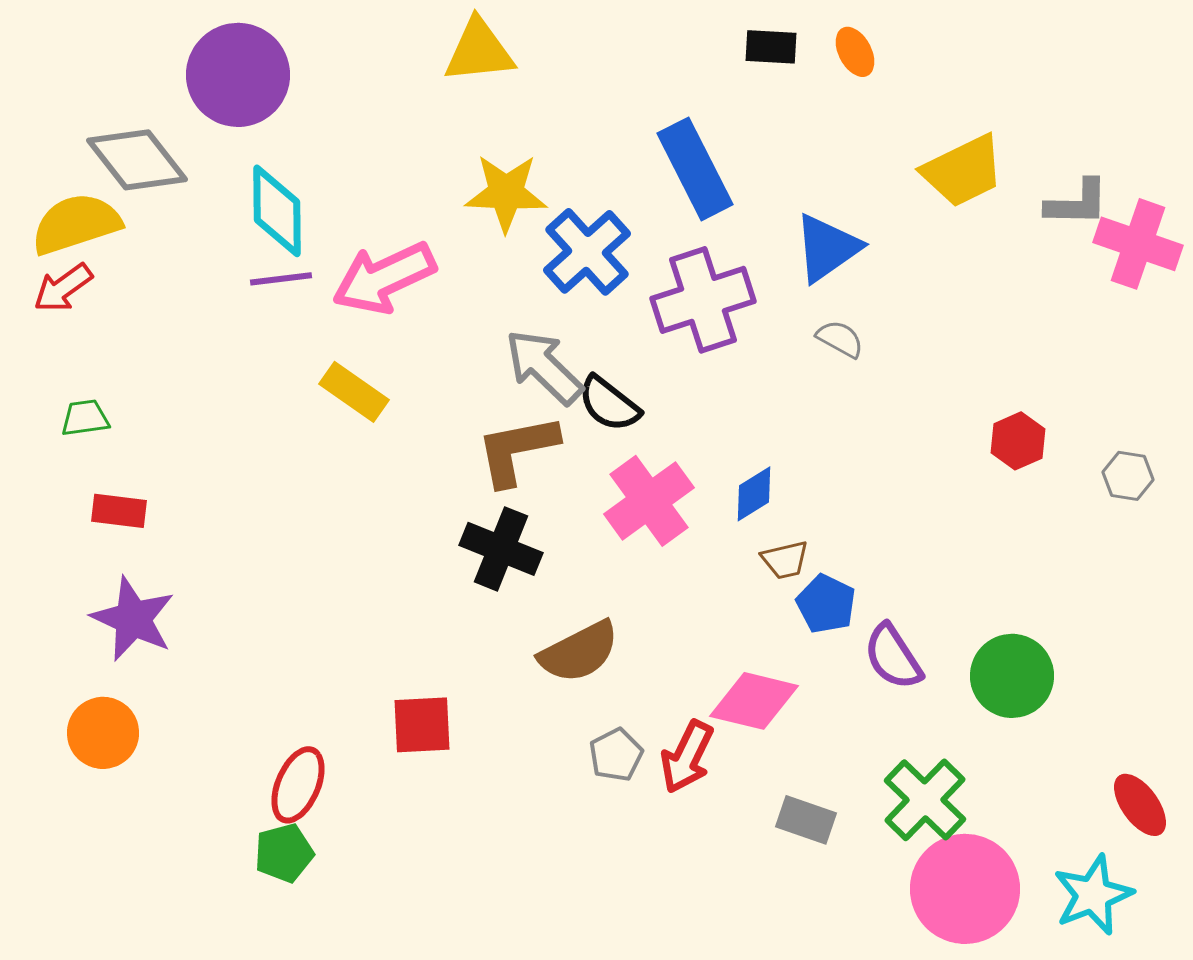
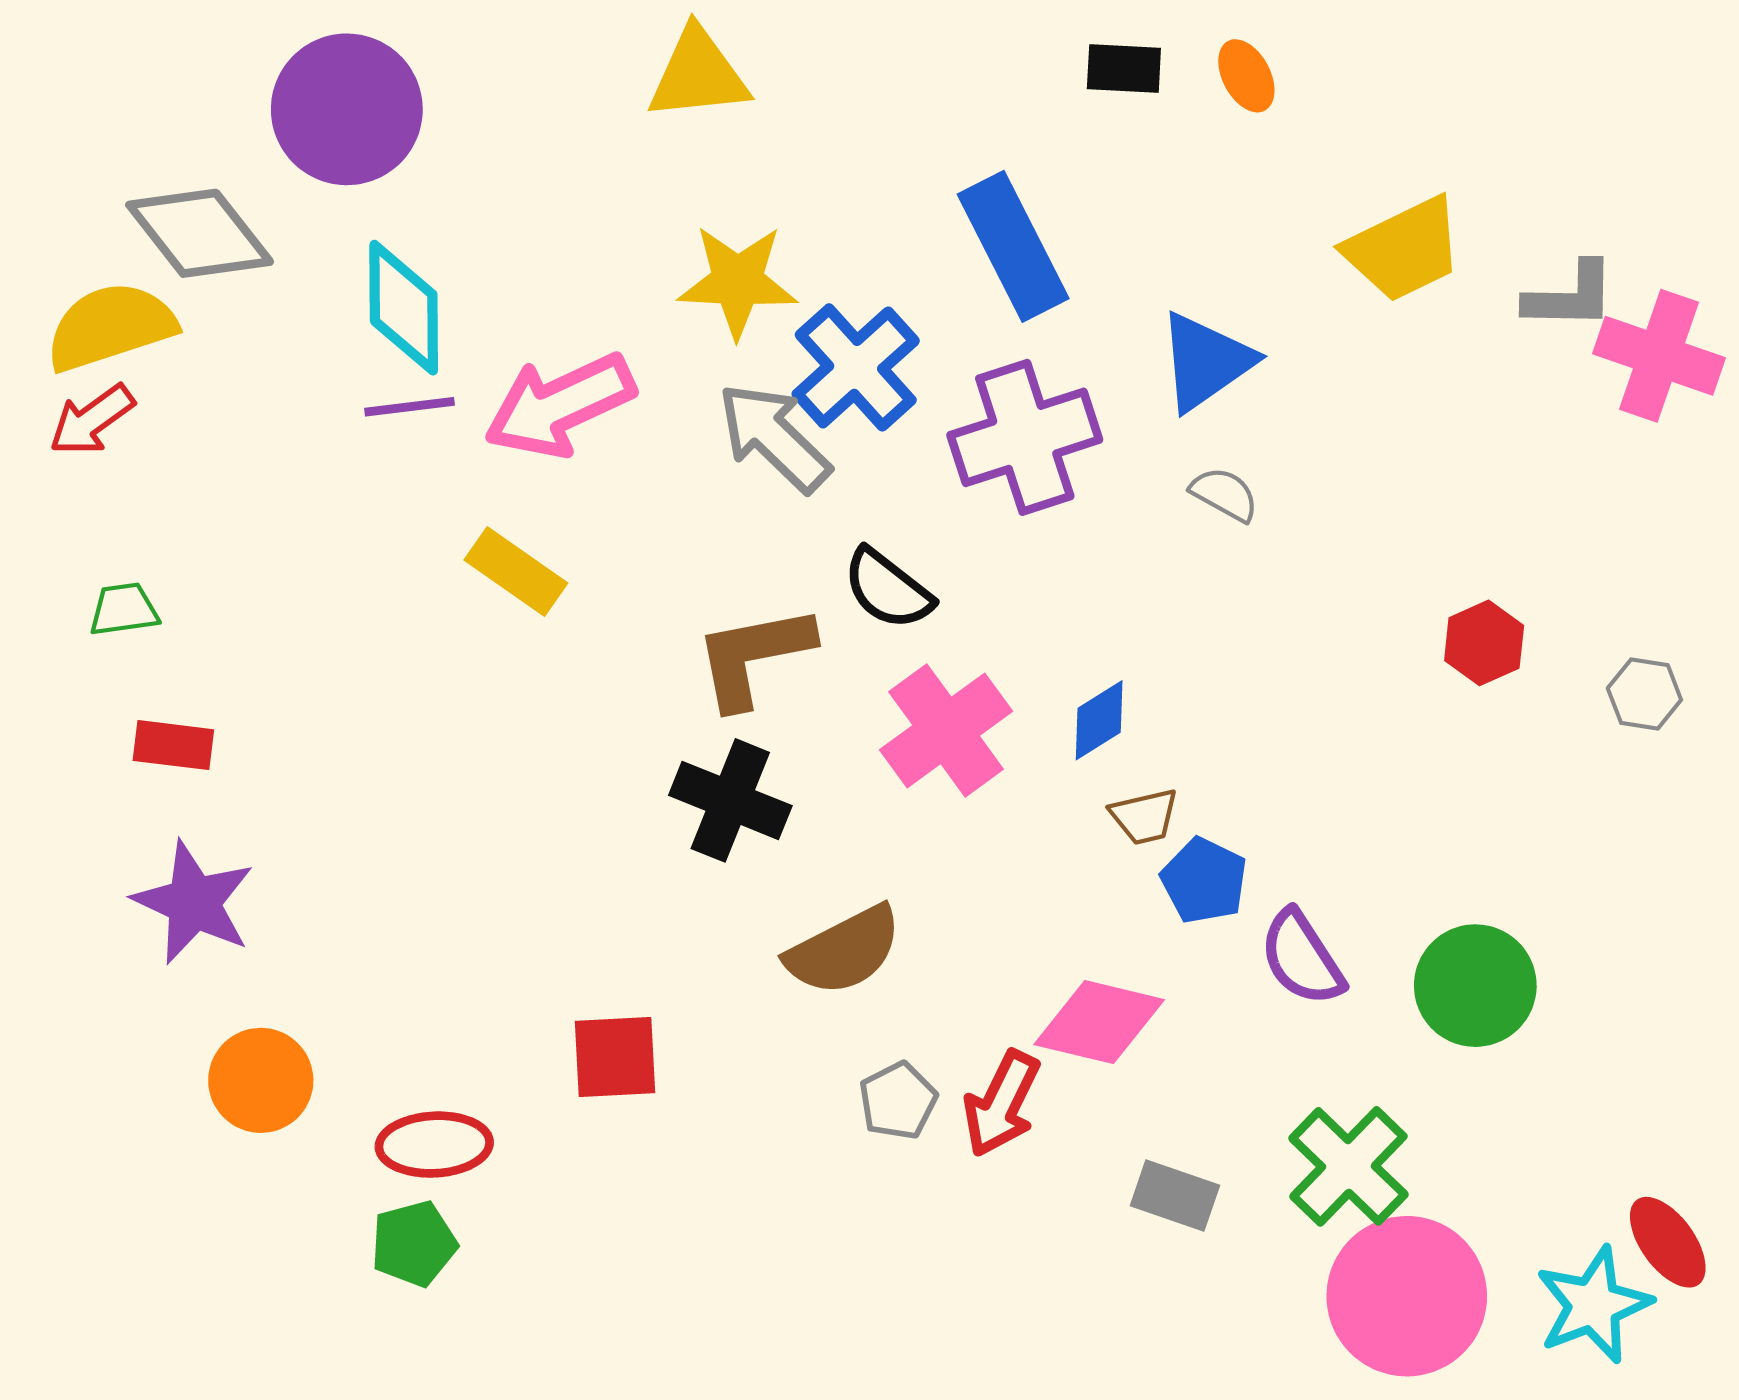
gray arrow: (544, 367) -> (774, 437), moved
orange circle: (103, 733) -> (261, 1080), moved
red ellipse: (298, 785) -> (434, 1145), turned 64
red ellipse: (1140, 805) -> (1668, 1242), moved

